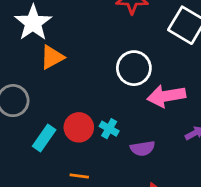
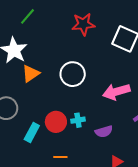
white circle: (134, 68) -> (73, 74), moved
cyan cross: (109, 129) -> (78, 120), turned -32

